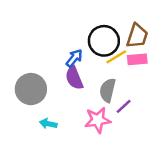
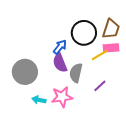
yellow line: (116, 57) -> (100, 55), moved
gray semicircle: (108, 90) -> (76, 73), moved
pink star: (98, 120) -> (62, 97), moved

